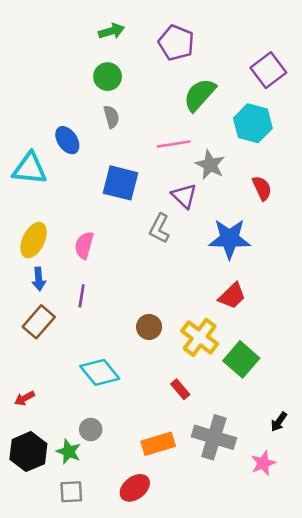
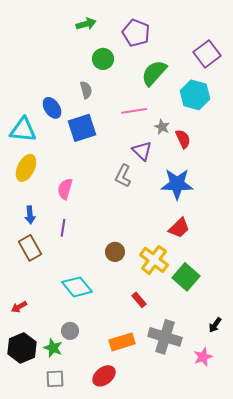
green circle: (108, 77) -> (103, 59), moved
gray star: (210, 165) -> (162, 127), size x0.7
blue square: (121, 183) -> (82, 128), moved, turned -32
red semicircle: (262, 188) -> (183, 139), moved
yellow ellipse: (34, 240) -> (26, 168), moved
brown rectangle: (39, 322) -> (30, 248), turned -70

